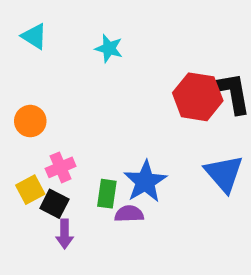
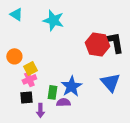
cyan star: (109, 48) -> (53, 20), size x1.5
yellow square: (30, 190) -> (30, 68), moved
black square: (54, 204) -> (26, 97), turned -32
purple arrow: (65, 234) -> (40, 110), moved

